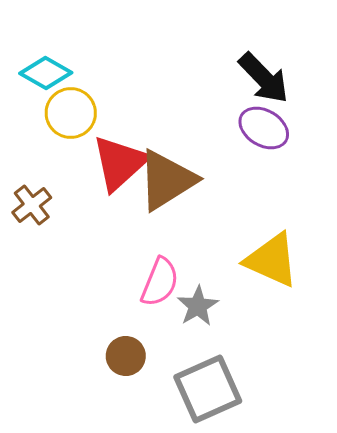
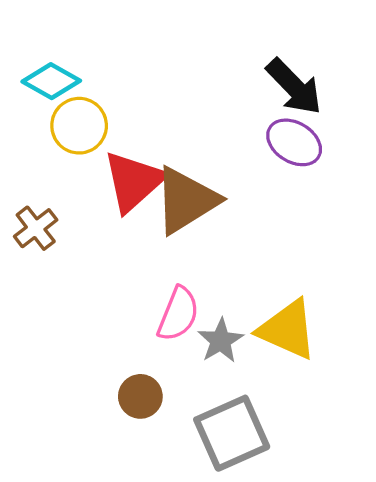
yellow triangle: (272, 260) -> (287, 330), moved

